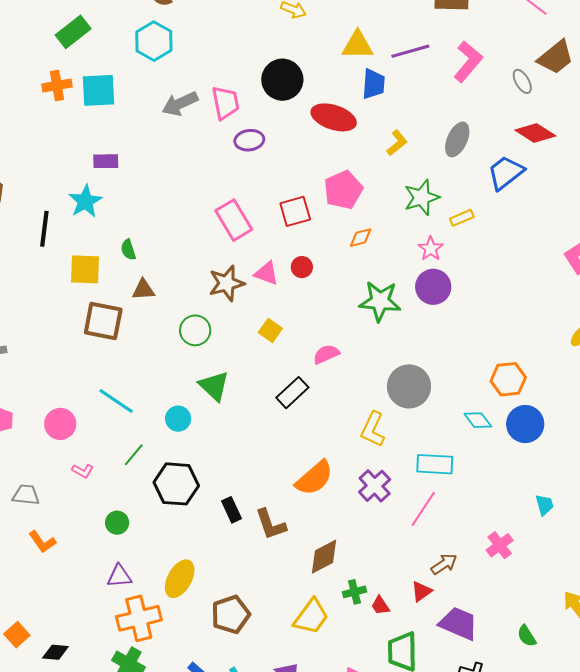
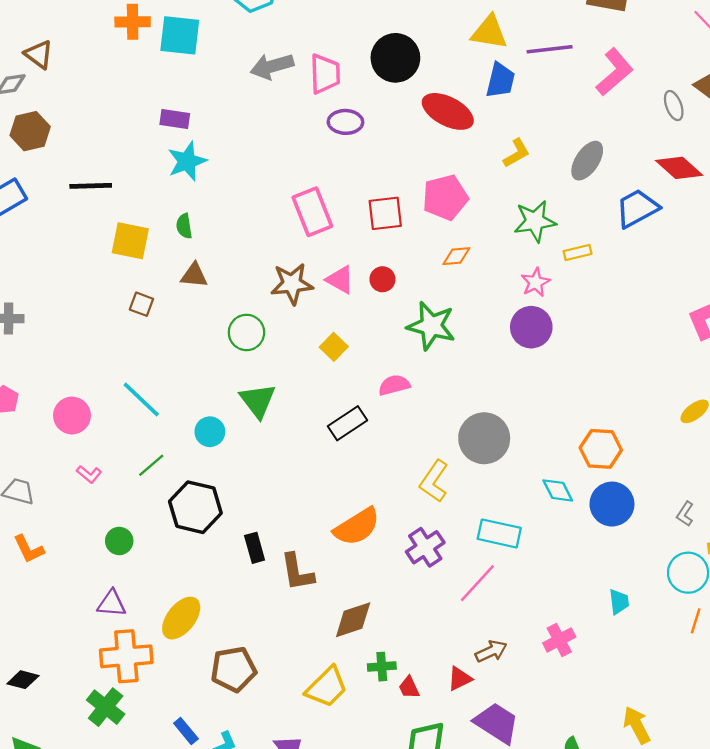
cyan star: (85, 201) -> (187, 161), moved
black line: (44, 229) -> (91, 186), turned 72
green star: (380, 301) -> (431, 326), moved
brown square: (103, 321) -> (141, 304), size x0.5

